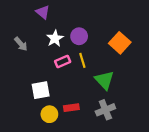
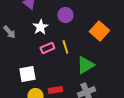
purple circle: (79, 36) -> (65, 15), moved
green triangle: (104, 80) -> (85, 65), turned 42

